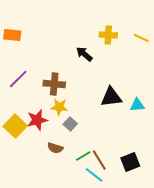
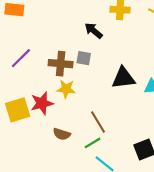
gray square: (70, 124) -> (84, 58), moved, turned -32
yellow square: (15, 126) -> (18, 110), turned 30
brown line: (99, 160) -> (98, 122), moved

